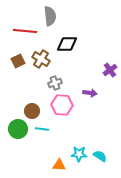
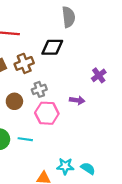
gray semicircle: (50, 16) -> (68, 17), moved
brown cross: (41, 59) -> (24, 63), turned 36
brown circle: (32, 111) -> (14, 101), moved

